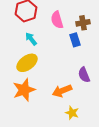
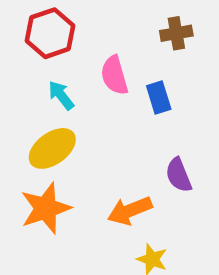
pink semicircle: (57, 20) -> (114, 75), moved
brown cross: (83, 23) -> (176, 33), moved

